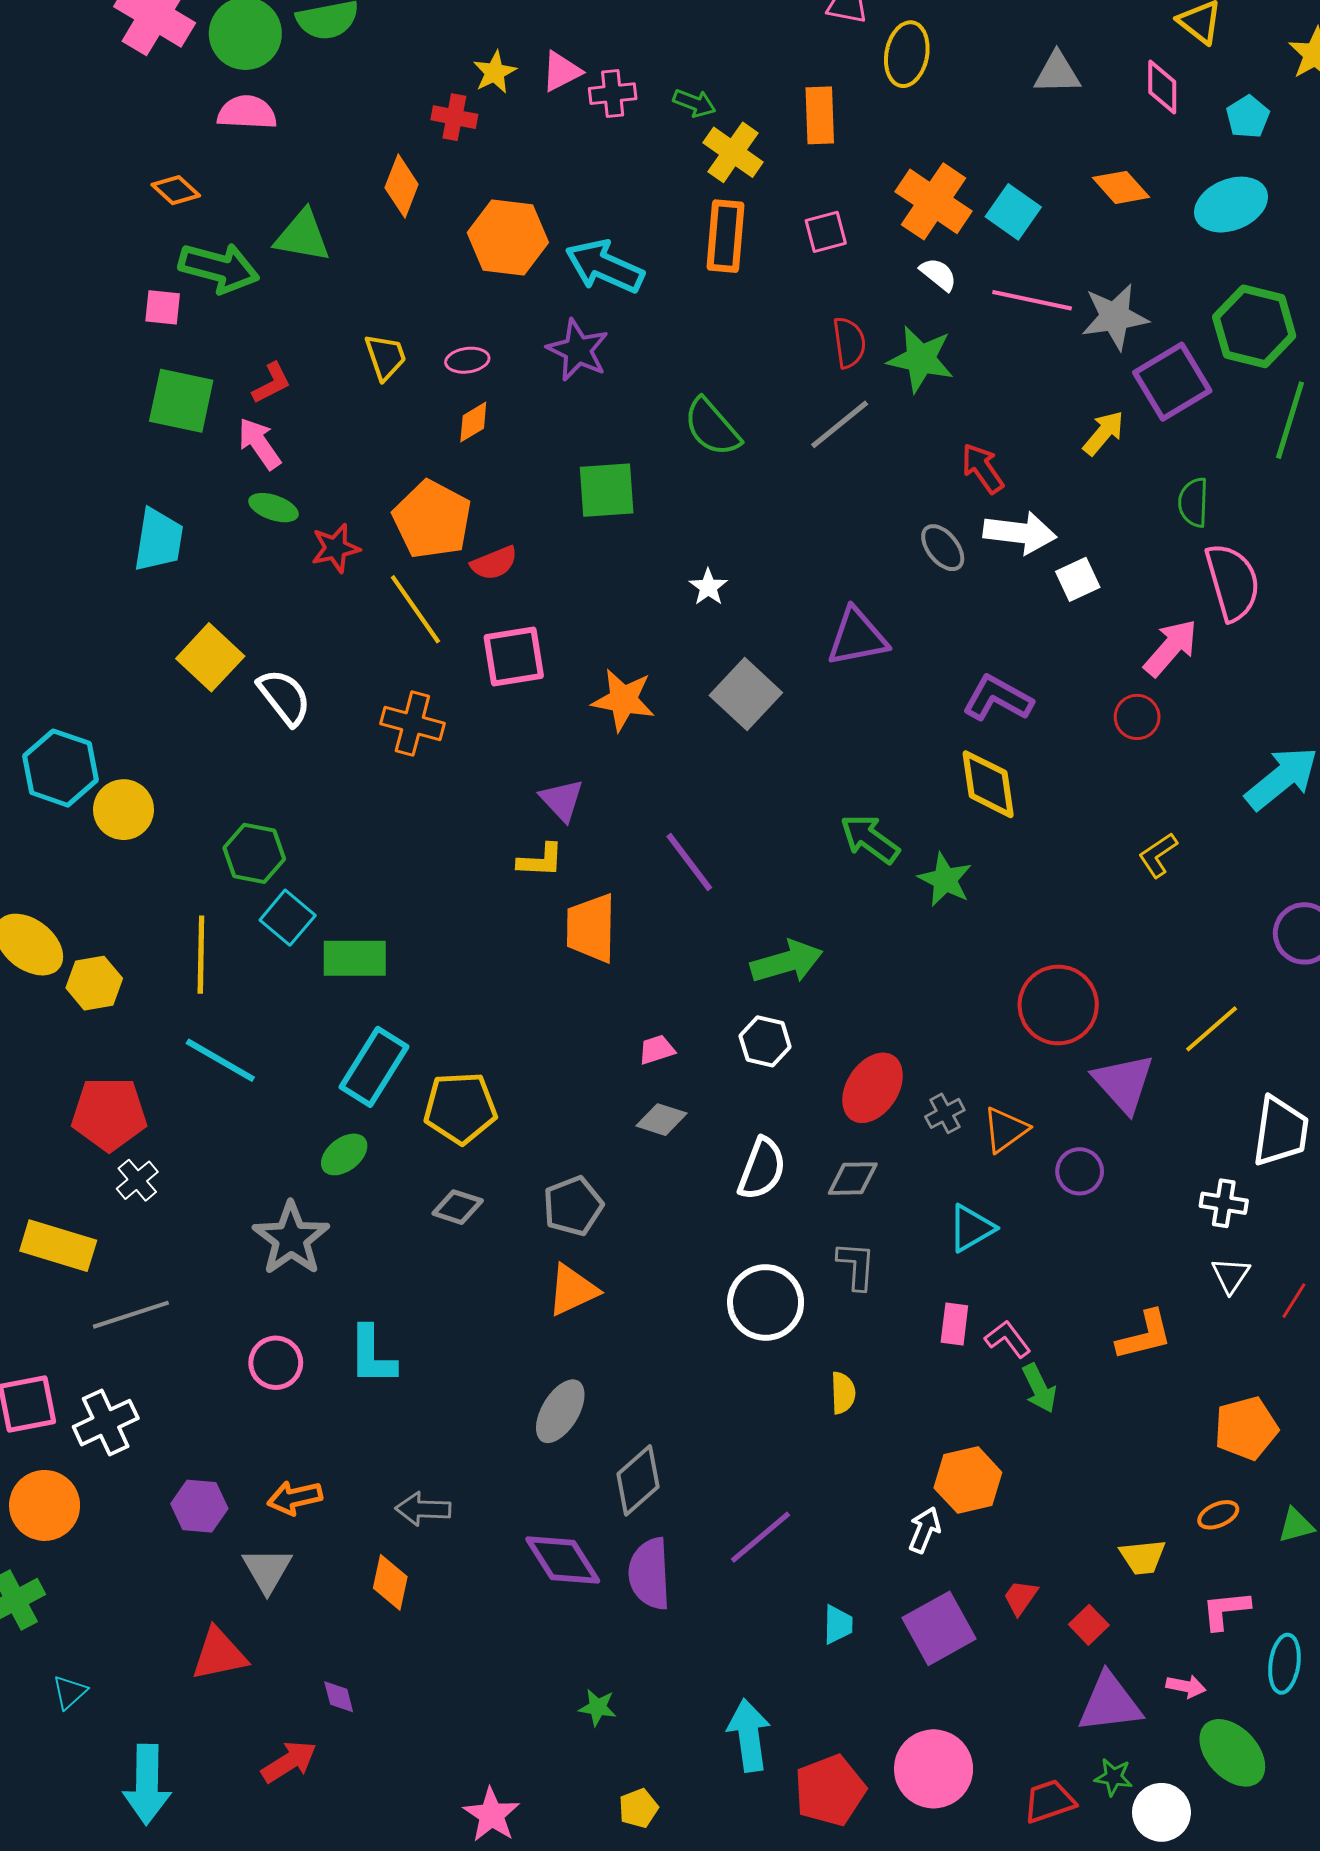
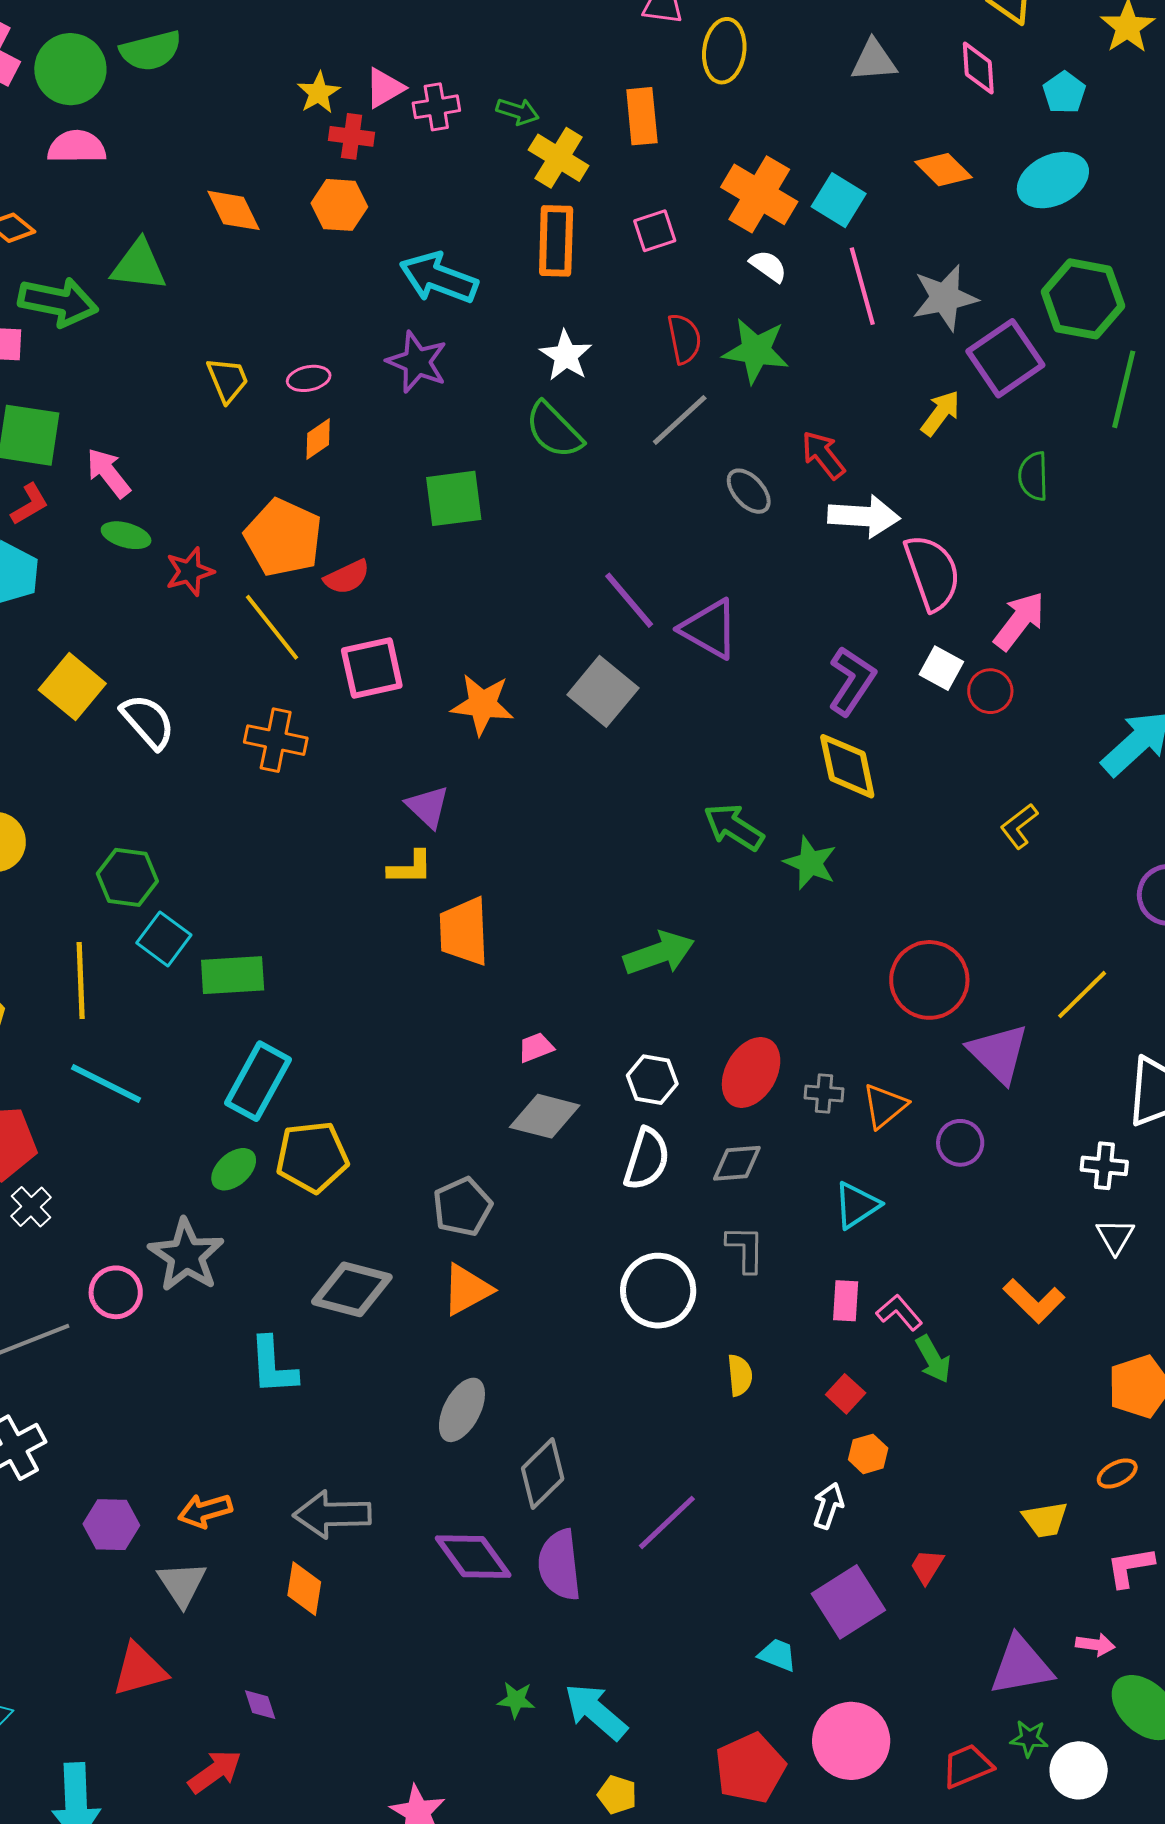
red cross: (454, 117) -> (352, 136), moved
orange diamond: (402, 186) -> (234, 210), turned -44
orange hexagon: (508, 237) -> (339, 205), moved, size x0.7
pink line: (1032, 300) -> (862, 286), turned 66
red L-shape: (272, 383) -> (30, 504), moved
gray ellipse: (943, 548) -> (749, 491), moved
white square: (1078, 579) -> (941, 668), moved, turned -33
pink semicircle: (1233, 582) -> (932, 572), moved
white star: (708, 587) -> (566, 356), moved, size x1.4
purple triangle: (857, 637) -> (709, 629), turned 44
purple L-shape: (998, 698) -> (852, 681), turned 98
purple line: (689, 862) -> (629, 600), moved
white hexagon: (765, 1041) -> (652, 1080), moved
yellow pentagon: (460, 1108) -> (312, 1157), moved
gray cross: (945, 1113) -> (824, 1093), turned 36
gray diamond: (662, 1120) -> (545, 1116), size x1.4
gray diamond: (458, 1207) -> (352, 1289), moved, size x1.6
orange L-shape: (1144, 1335) -> (1034, 1301), turned 62
pink circle: (276, 1363) -> (116, 1292), moved
orange hexagon: (968, 1480) -> (868, 1454), size x0.6
gray arrow: (423, 1509) -> (332, 1514), size x1.4
cyan trapezoid: (838, 1625) -> (777, 1655), moved, turned -66
red square: (1089, 1625) -> (846, 1394), moved
cyan arrow: (749, 1735) -> (596, 1712), moved, turned -38
yellow pentagon: (638, 1808) -> (617, 1795), moved, turned -30

